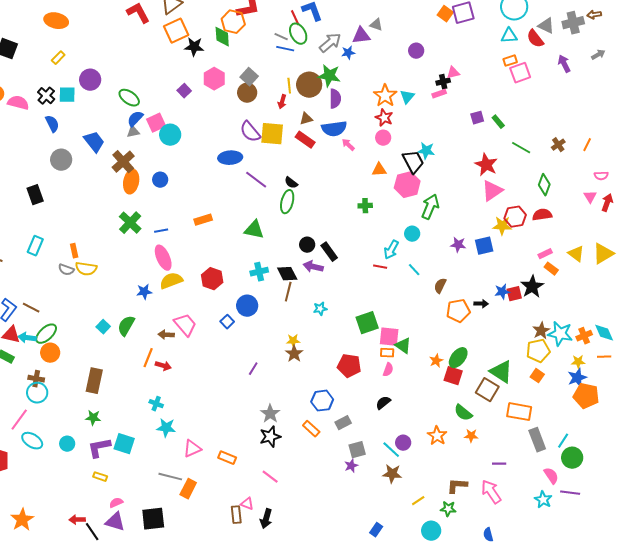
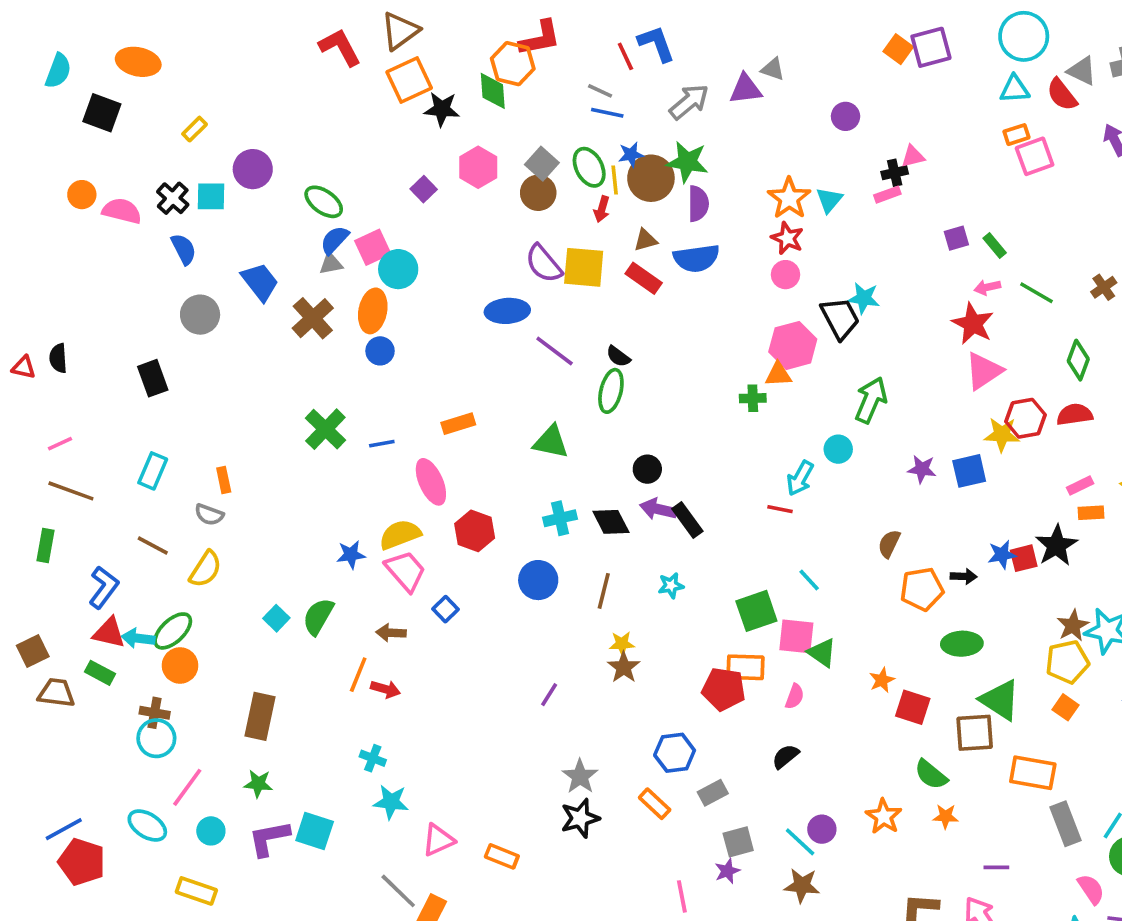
orange ellipse: (56, 21) -> (138, 62), moved
green ellipse: (298, 34) -> (589, 167), moved
blue star: (348, 53) -> (631, 155), moved
pink arrow: (348, 145) -> (987, 287), moved, turned -56
orange triangle: (379, 170) -> (778, 375), moved
orange ellipse: (131, 182) -> (373, 311), moved
pink hexagon: (407, 185) -> (793, 345), moved
black rectangle: (329, 252) -> (687, 520), moved
pink ellipse: (163, 258) -> (431, 482), moved
yellow semicircle: (86, 269) -> (205, 569), moved, turned -65
orange rectangle: (551, 269) -> (1091, 513), turned -40
cyan line: (414, 270) -> (809, 580), moved
brown line: (288, 292) -> (604, 591), moved
brown line: (31, 308) -> (153, 545), moved
blue square: (227, 322) -> (445, 609), moved
pink trapezoid: (185, 325) -> (405, 571), moved
orange rectangle: (387, 353) -> (746, 667), moved, size x1.5
green ellipse: (458, 358) -> (962, 644), moved, turned 50
brown square: (487, 390) -> (975, 733), turned -35
pink line: (19, 420) -> (187, 787), moved
yellow rectangle: (100, 477) -> (196, 891), moved, size x1.5
gray line: (170, 477) -> (398, 891), turned 30
pink line: (270, 477) -> (682, 896), moved, turned 42

